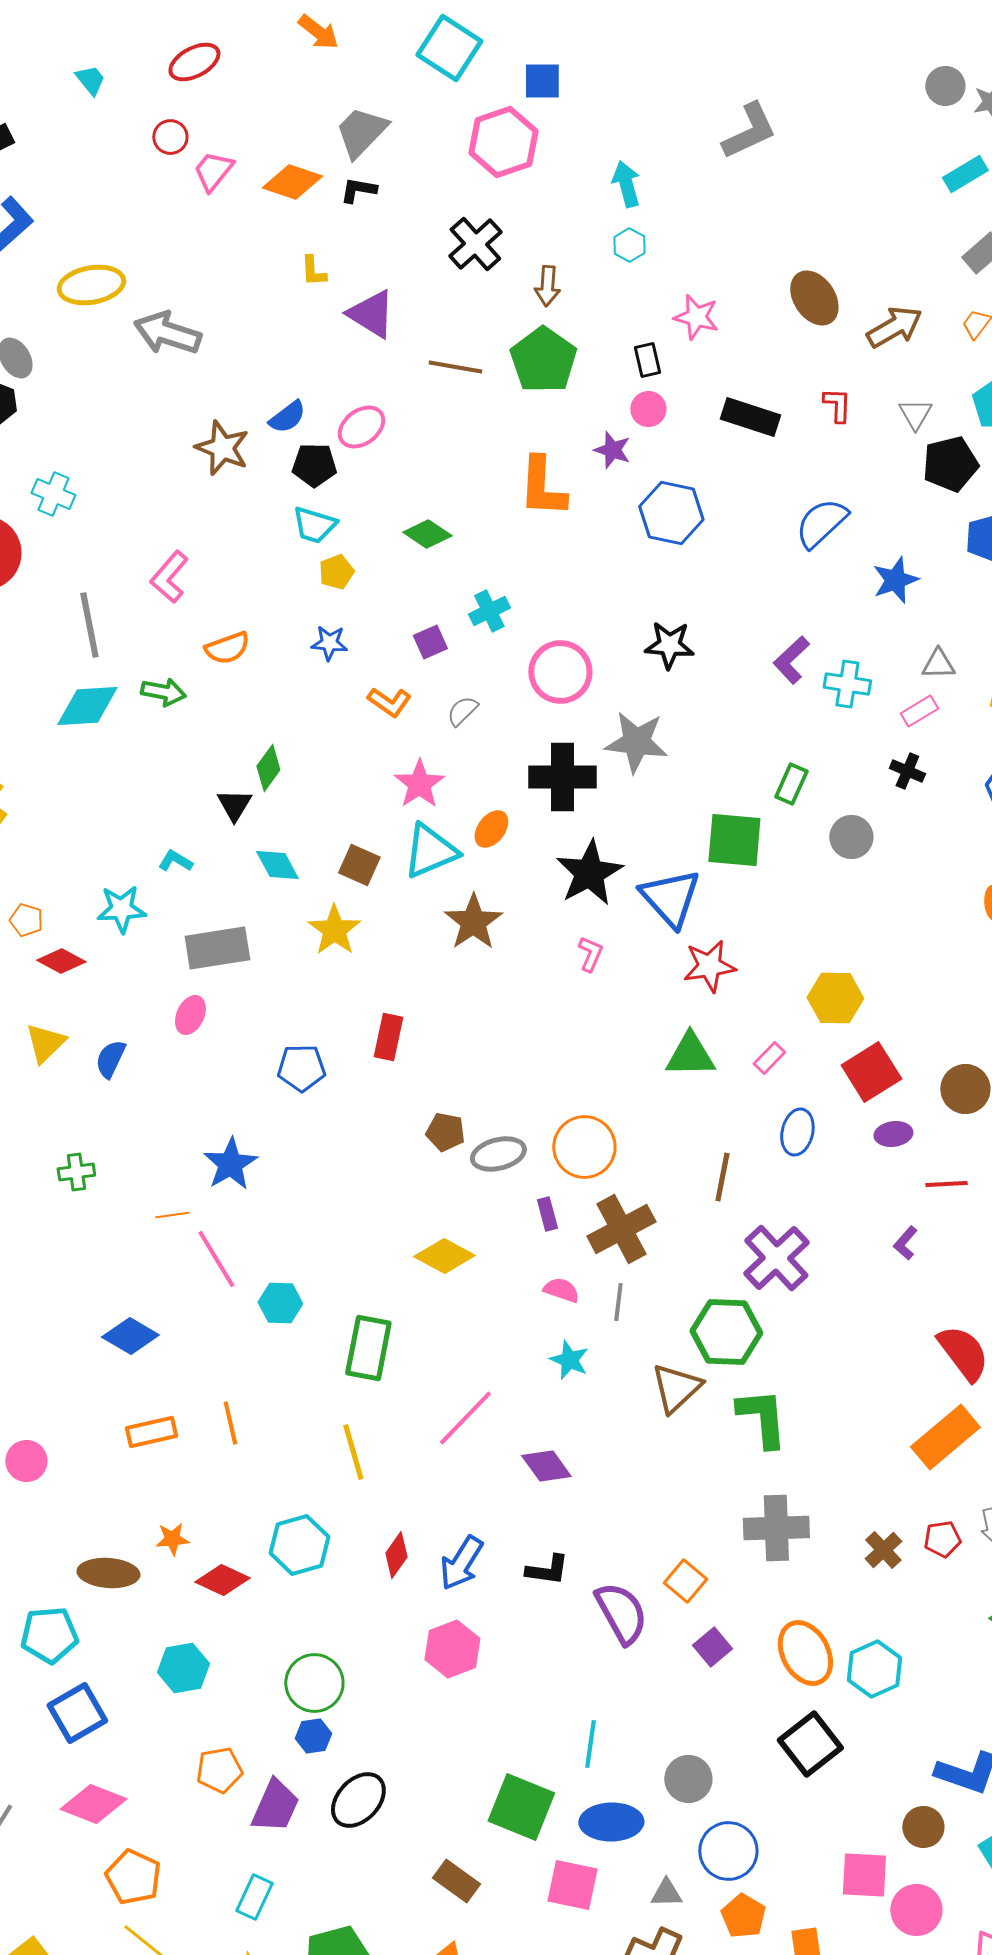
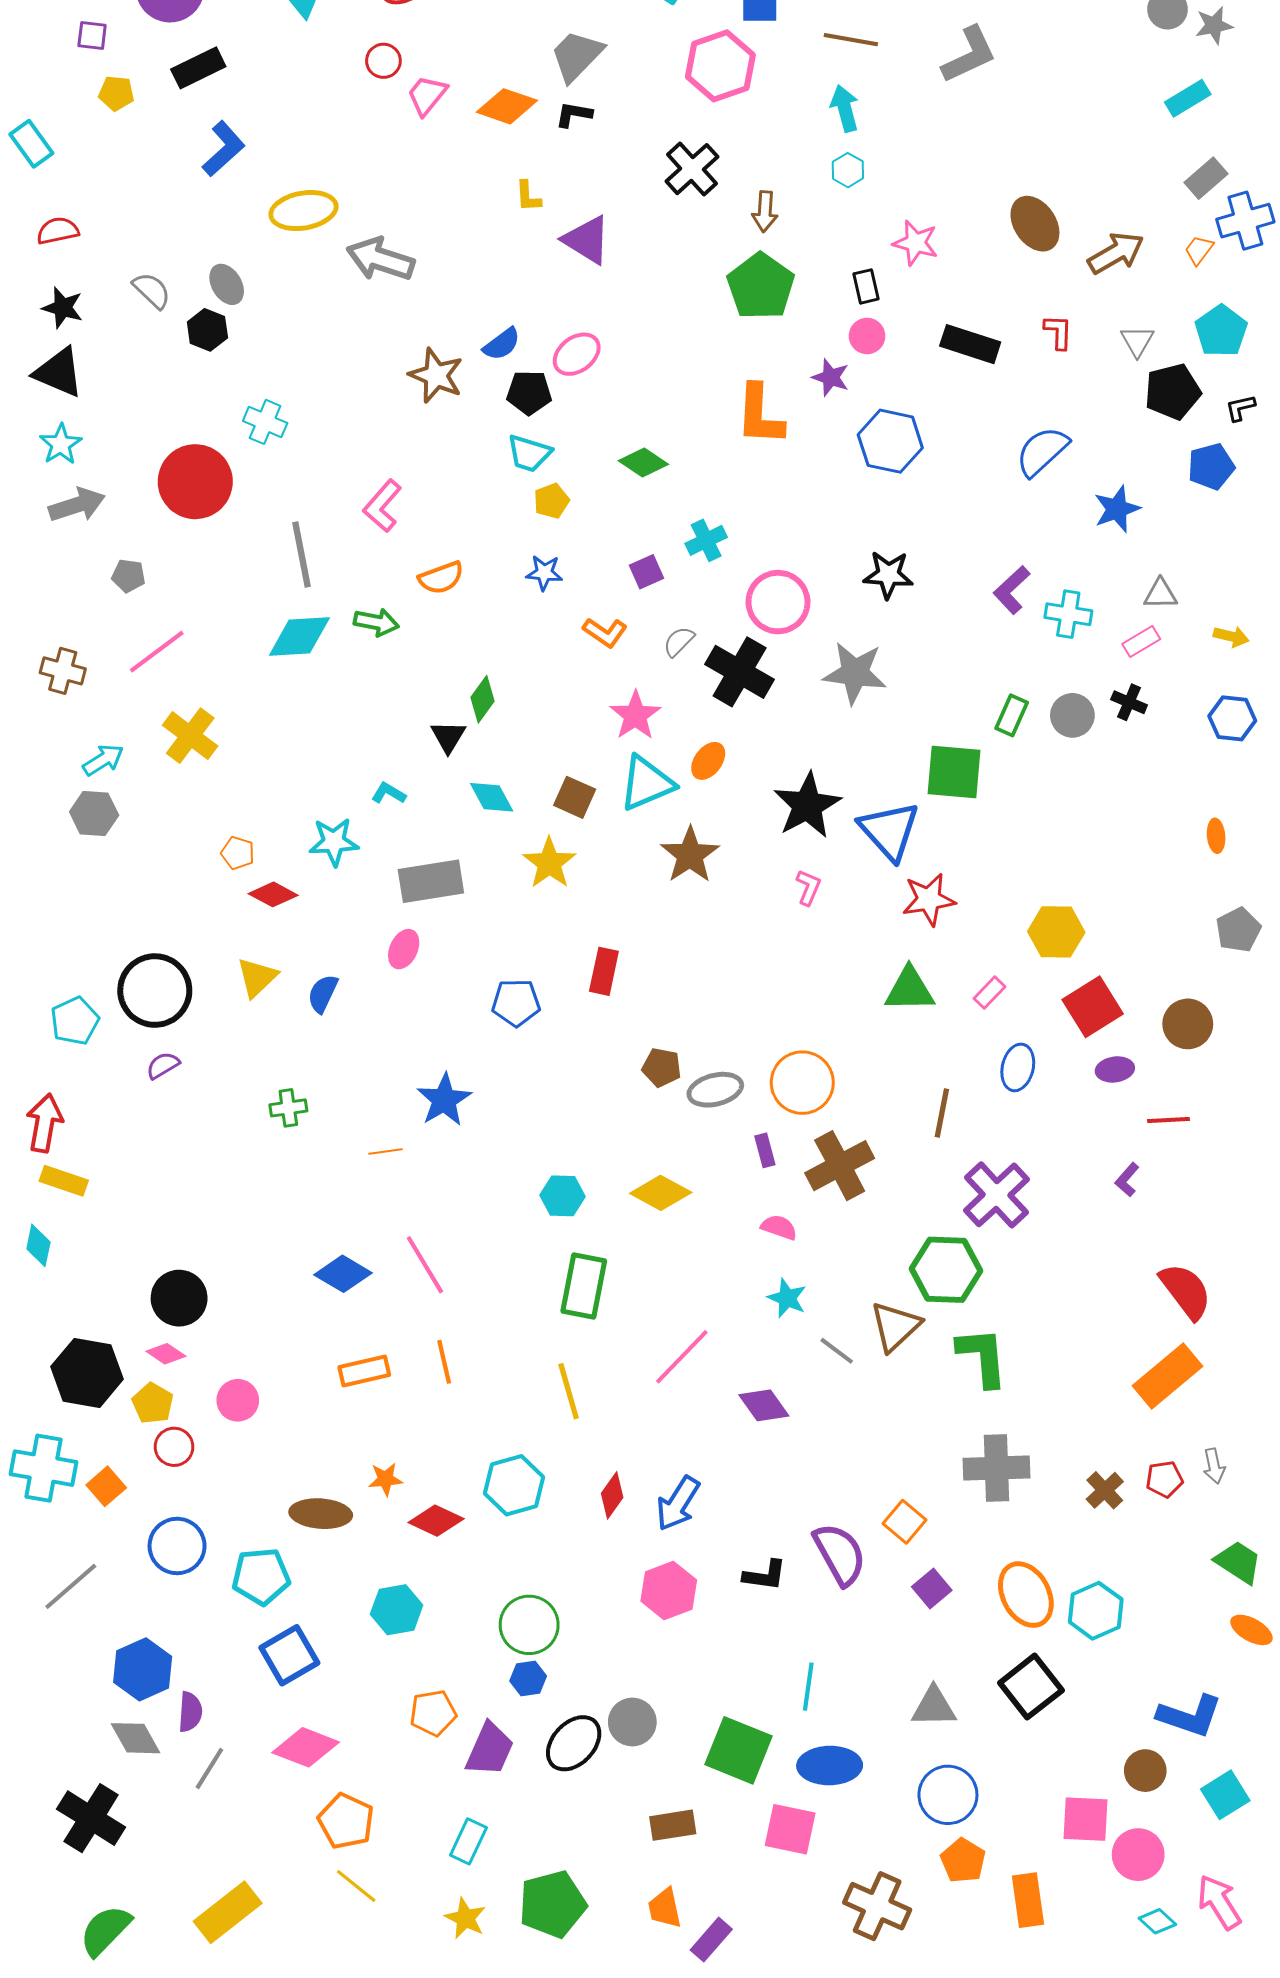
brown line: (455, 367) -> (851, 40), moved
black cross: (562, 777) -> (740, 672), moved, turned 30
gray circle: (851, 837) -> (1072, 715), moved
pink line: (216, 1259) -> (425, 1265), moved
gray line: (618, 1302) -> (837, 1351), moved, turned -60
cyan hexagon: (280, 1303) -> (563, 1196), moved
black L-shape: (547, 1570) -> (765, 1575), moved
gray circle: (688, 1779) -> (632, 1722), moved
brown rectangle: (456, 1881) -> (673, 1825), turned -45
gray triangle: (666, 1893) -> (934, 1707), moved, size x1.4

